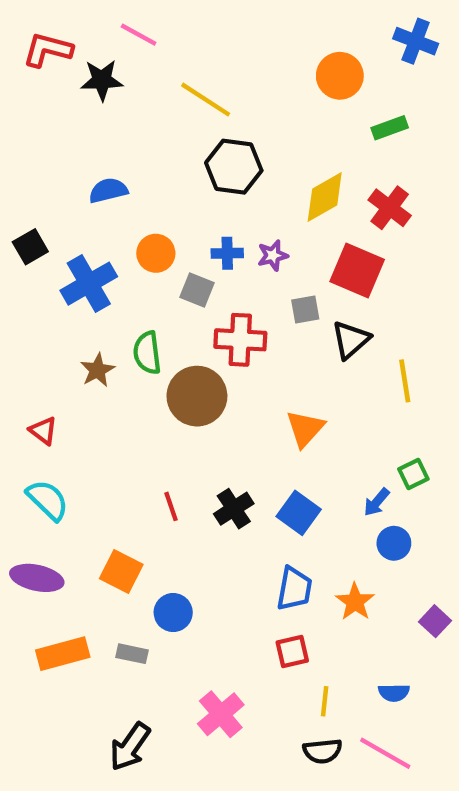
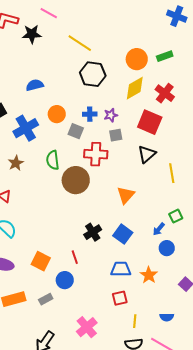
orange circle: (340, 76) -> (137, 59), moved
gray square: (305, 310) -> (116, 135), moved
brown star: (97, 370) -> (16, 163), moved
red line: (171, 506) -> (75, 257), moved
blue trapezoid: (294, 589) -> (121, 269), turned -100
gray rectangle: (132, 654) -> (46, 299), turned -40

